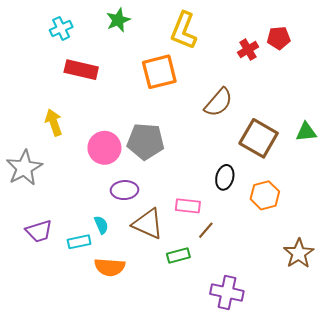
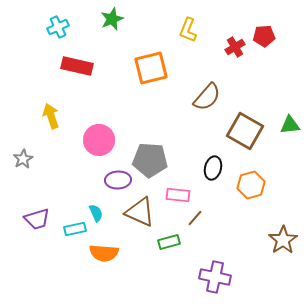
yellow L-shape: (184, 31) -> (188, 30), moved, size x0.7
gray pentagon: (146, 141) -> (150, 160), moved
gray star: (24, 168) -> (23, 159), size x0.6

